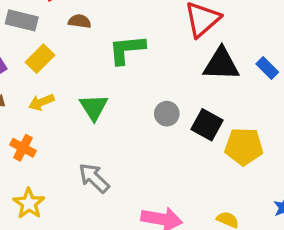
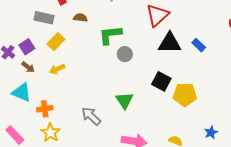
green triangle: (94, 107) -> (125, 100), moved
gray circle: (167, 114) -> (125, 54), moved
orange cross: (23, 148) -> (45, 109), moved, turned -35

